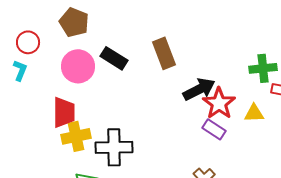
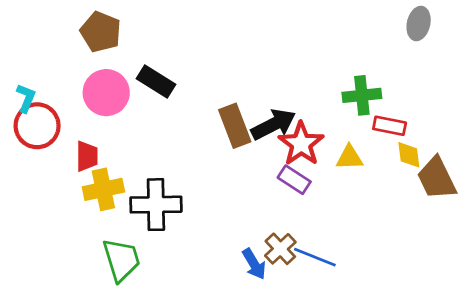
red circle: (28, 42) -> (37, 126), moved, size x1.4
brown rectangle: (164, 53) -> (235, 126), moved
red trapezoid: (64, 112) -> (87, 156), size x0.7

